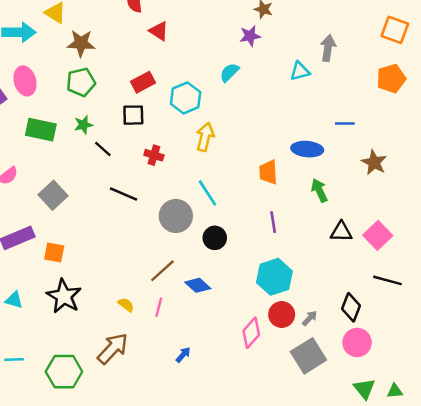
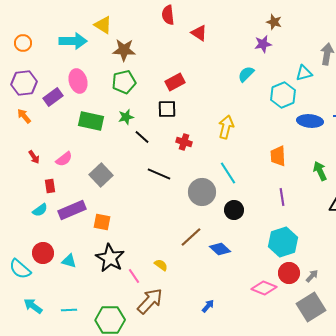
red triangle: (159, 31) -> (199, 33), moved
cyan hexagon: (186, 98) -> (283, 95), moved
blue ellipse: (307, 149) -> (310, 121), moved
pink line: (159, 307) -> (134, 276), moved, turned -49
pink diamond: (251, 333) -> (264, 288), turned 70

